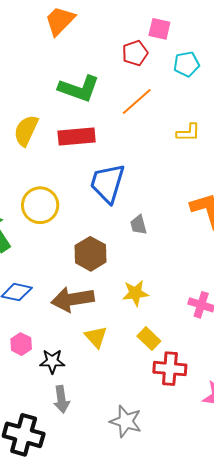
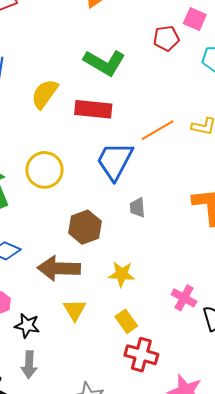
orange line: (137, 101) -> (158, 130), moved

